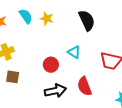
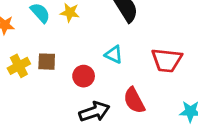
brown square: (13, 77) -> (47, 62), moved

